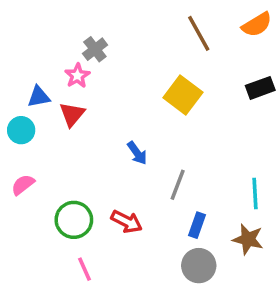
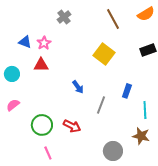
gray cross: (95, 49) -> (64, 17), moved
blue triangle: (39, 97) -> (25, 42), moved, turned 32
red triangle: (72, 114) -> (41, 65), turned 49
blue rectangle: (197, 225) -> (127, 91), moved

